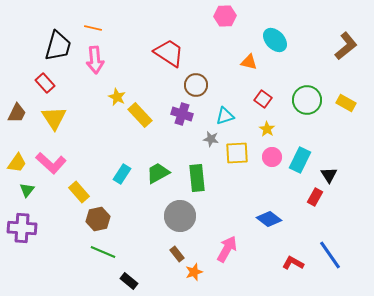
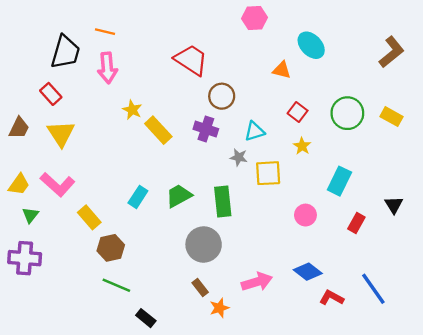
pink circle: (272, 157) -> (305, 215), moved
black triangle: (329, 175) -> (394, 205), moved
blue diamond: (269, 219) -> (308, 272), moved
pink arrow: (227, 249) -> (257, 282), turned 44

